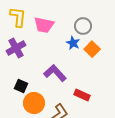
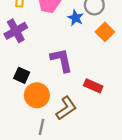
blue star: (73, 43) -> (76, 18), moved
purple L-shape: (55, 73) -> (61, 60), turned 30

